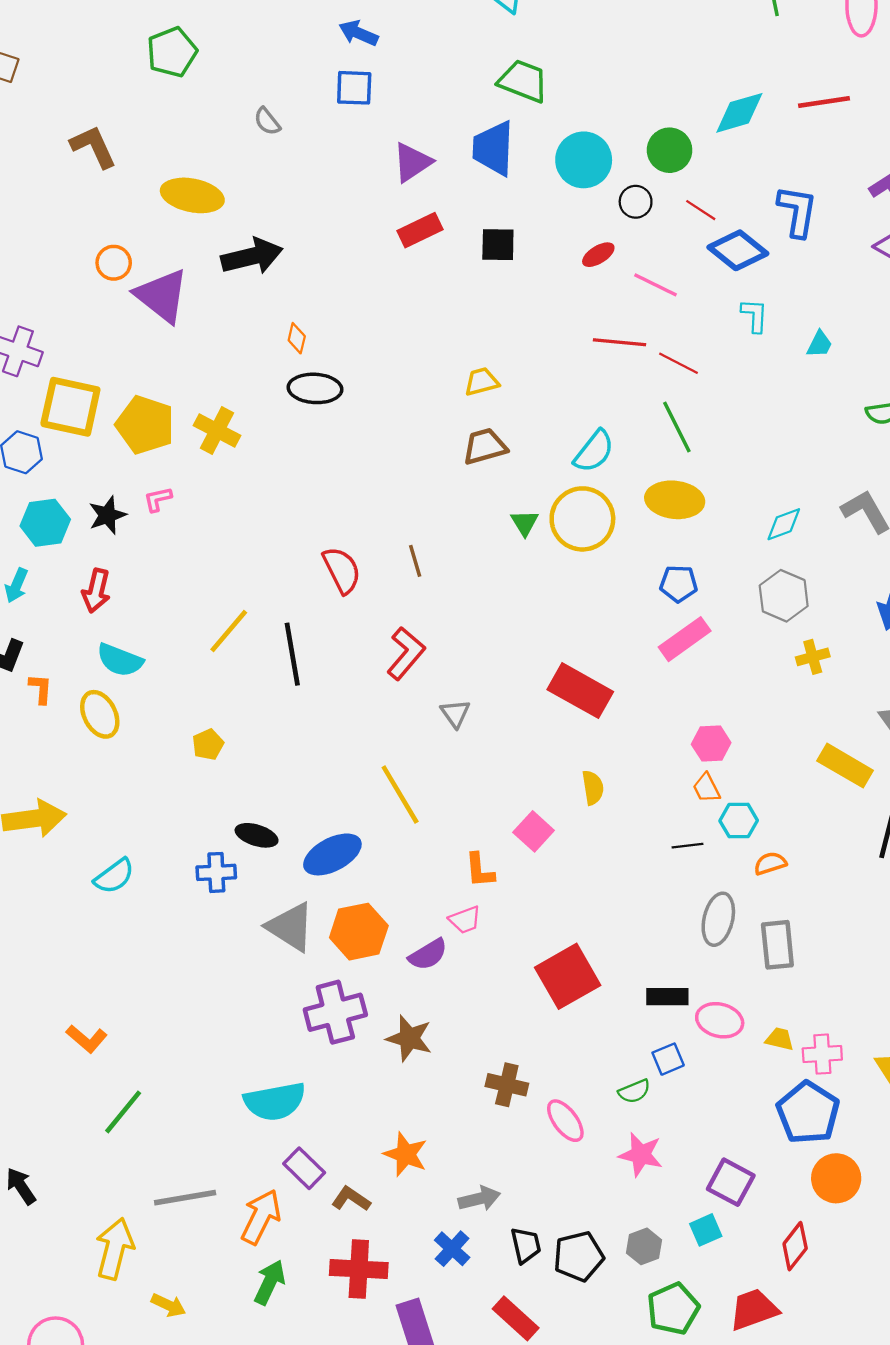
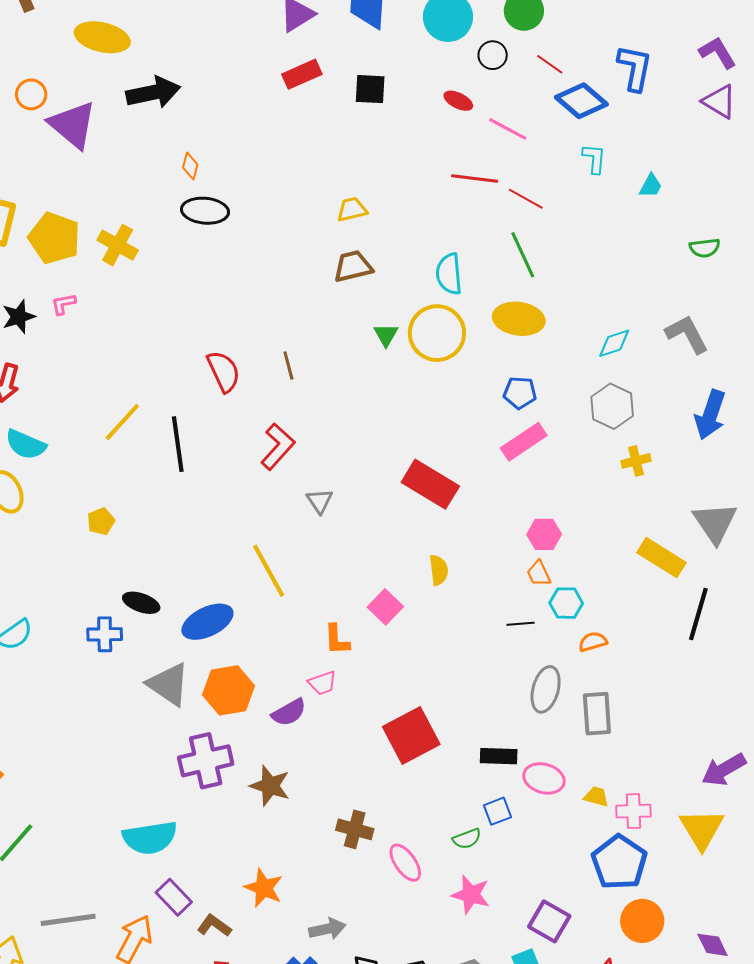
red ellipse: (598, 255) -> (458, 101), turned 56
cyan semicircle: (594, 451) -> (449, 274), turned 135

